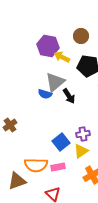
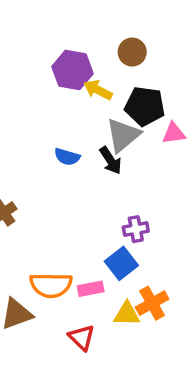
gray triangle: (55, 82) -> (123, 135), moved
blue square: (61, 142) -> (121, 263), moved
yellow triangle: (81, 151) -> (127, 314), moved, turned 35

